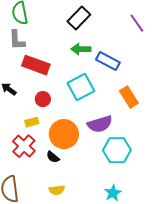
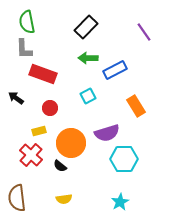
blue rectangle: (108, 61) -> (115, 70), turned -55
cyan square: (81, 87) -> (88, 96), size x0.6

